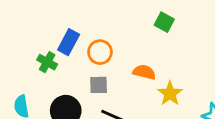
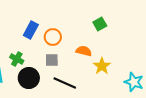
green square: (164, 22) -> (100, 24), moved, turned 32
green cross: (47, 62) -> (17, 59), moved

